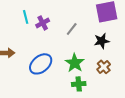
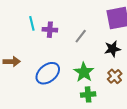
purple cross: (43, 23) -> (50, 30), turned 32

